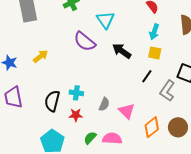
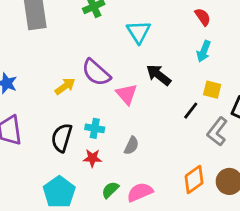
purple semicircle: (85, 41) -> (96, 73), moved
yellow square: (155, 53) -> (212, 90), moved
yellow arrow: (41, 56) -> (65, 86), moved
pink triangle: (127, 111) -> (127, 94), moved
pink semicircle: (112, 138) -> (140, 192), turned -30

